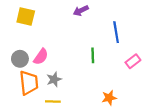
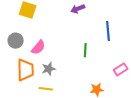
gray circle: (20, 59) -> (16, 41), moved
pink rectangle: (133, 61) -> (121, 69), moved

